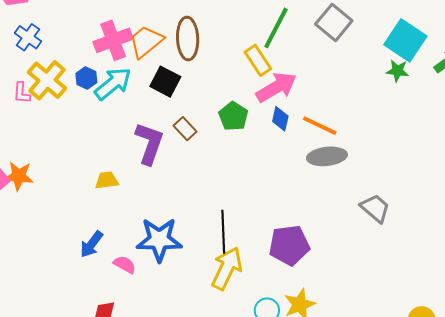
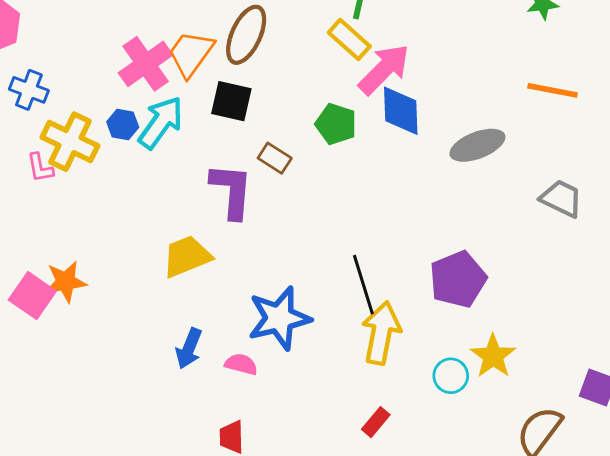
brown ellipse: (188, 39) -> (246, 35), turned 42
blue diamond: (280, 119) -> (401, 111), size x1.5
orange line: (320, 126) -> (552, 90), moved
yellow trapezoid: (107, 180) -> (187, 256), size x1.5

